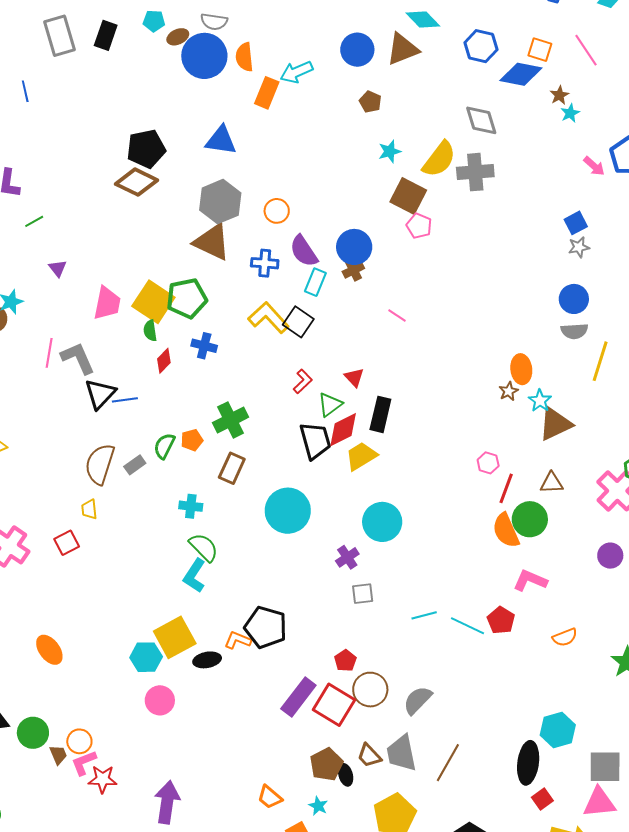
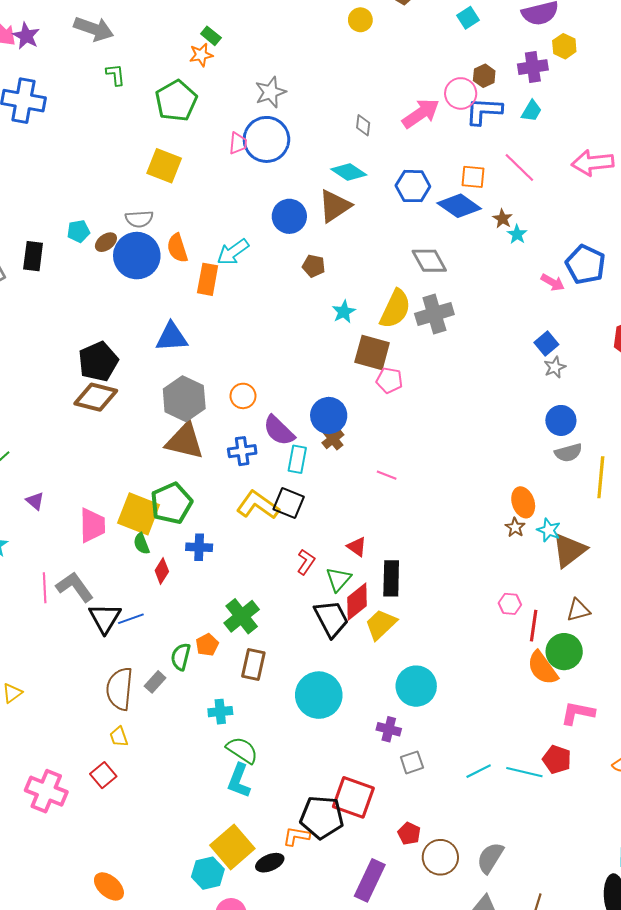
blue diamond: (521, 74) -> (459, 206), turned 36
purple cross: (347, 557) -> (389, 729), turned -30
red square: (334, 705) -> (353, 797), moved

